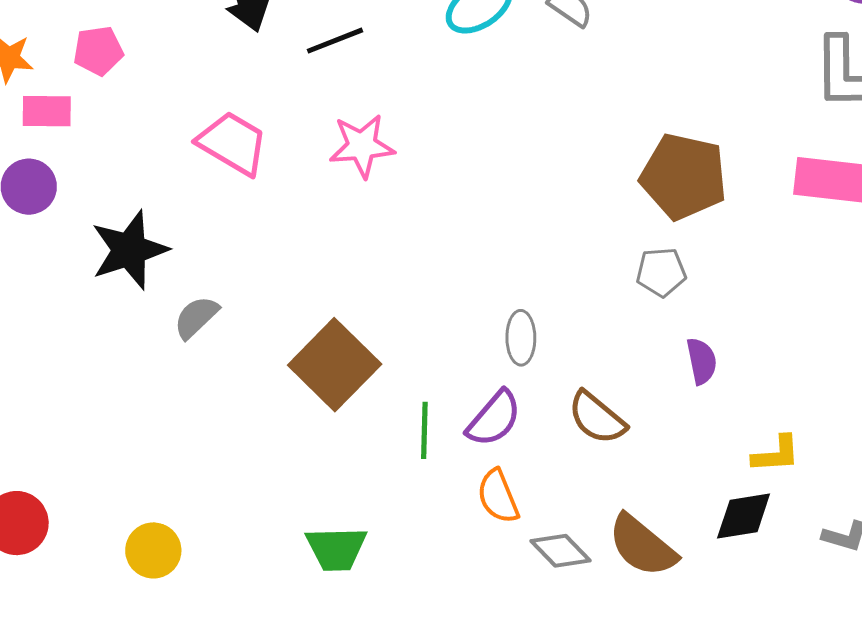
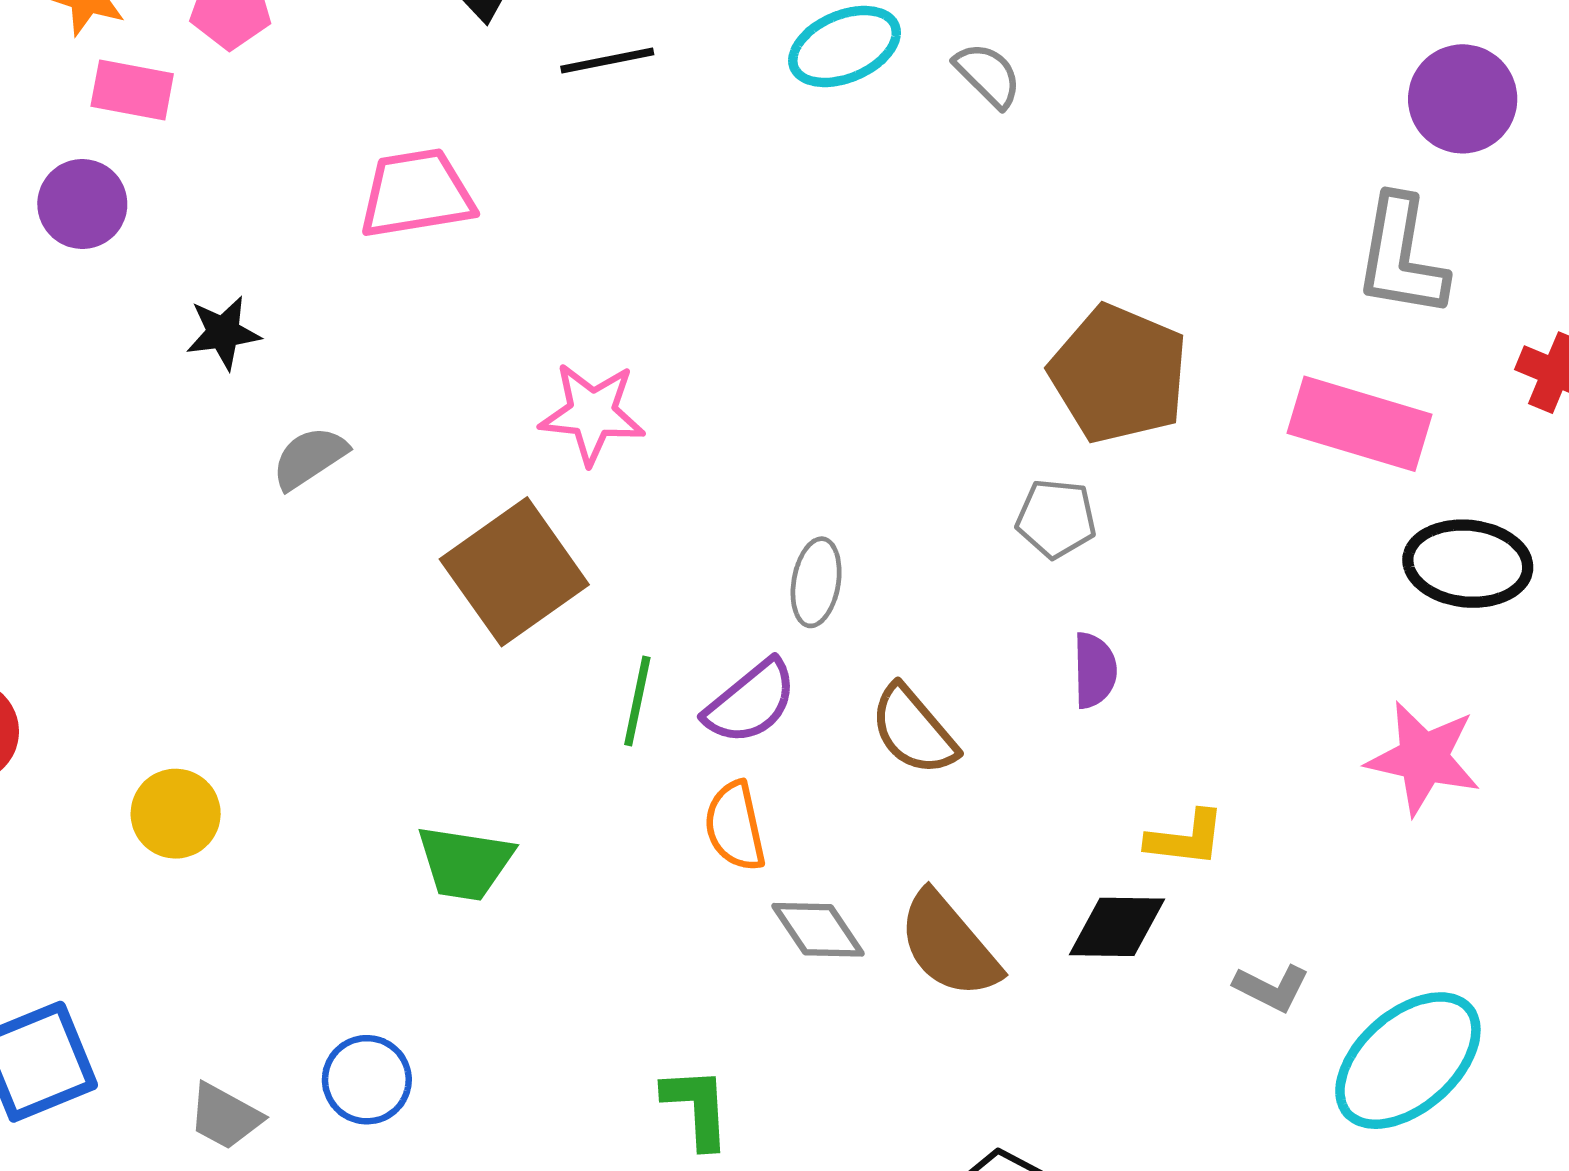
pink trapezoid: (233, 143) -> (416, 193), turned -50
pink star: (362, 146) -> (592, 413), moved
black star: (129, 250) -> (223, 333), size x0.6

